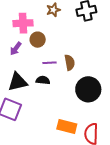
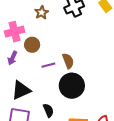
black semicircle: (43, 80) -> (48, 110), moved, turned 72
black circle: (88, 89) -> (72, 86), moved

